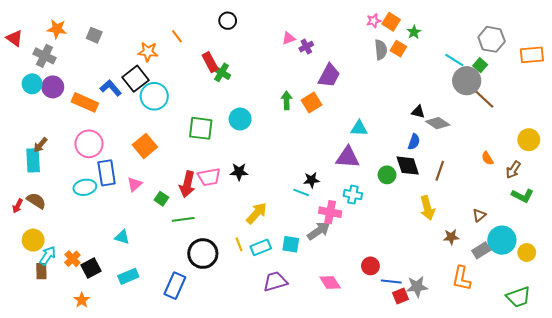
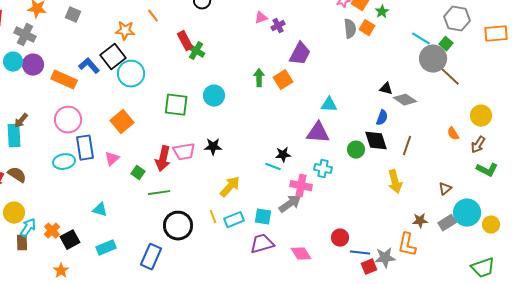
yellow circle: (529, 140) -> (481, 116), moved
brown star: (451, 237) -> (420, 221), moved
orange L-shape: (462, 278) -> (407, 245), moved
purple trapezoid: (275, 281) -> (262, 244), moved

